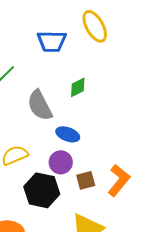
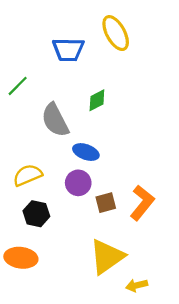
black hexagon: (42, 190) -> (36, 214), moved, size x0.7

